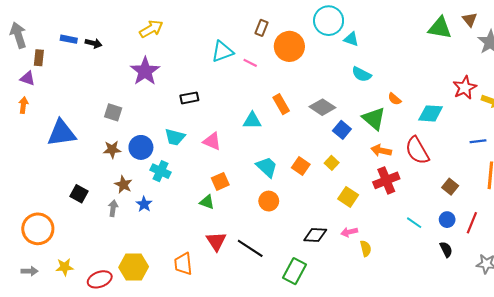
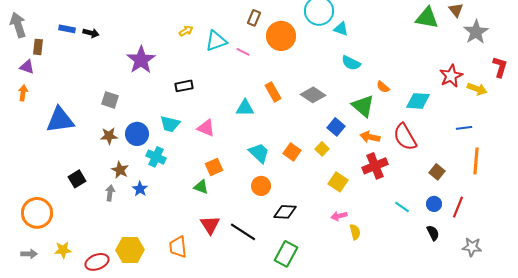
yellow arrow: (151, 29) -> (186, 31), moved, size x0.6
blue square: (342, 130) -> (336, 127), moved
black square: (79, 194) -> (77, 179), turned 30
black diamond: (315, 235) -> (285, 212), moved

